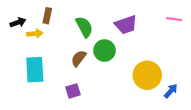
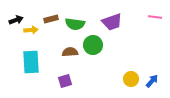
brown rectangle: (47, 16) -> (51, 19), moved, turned 64
green semicircle: (84, 27) -> (75, 24), turned 126
brown semicircle: (79, 58) -> (70, 52), turned 49
yellow circle: (147, 75) -> (131, 79), moved, size x0.6

